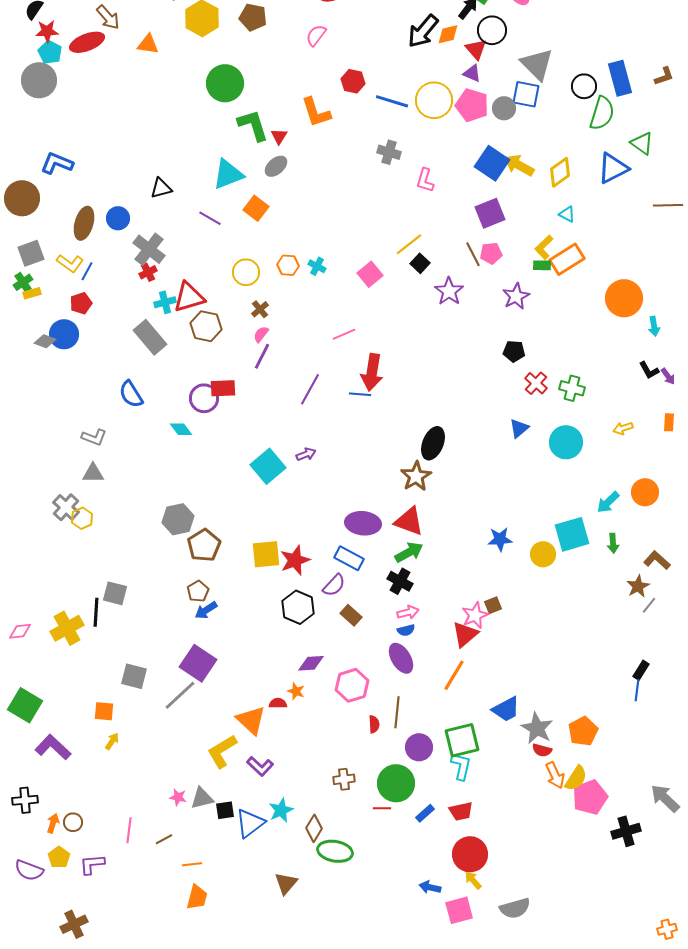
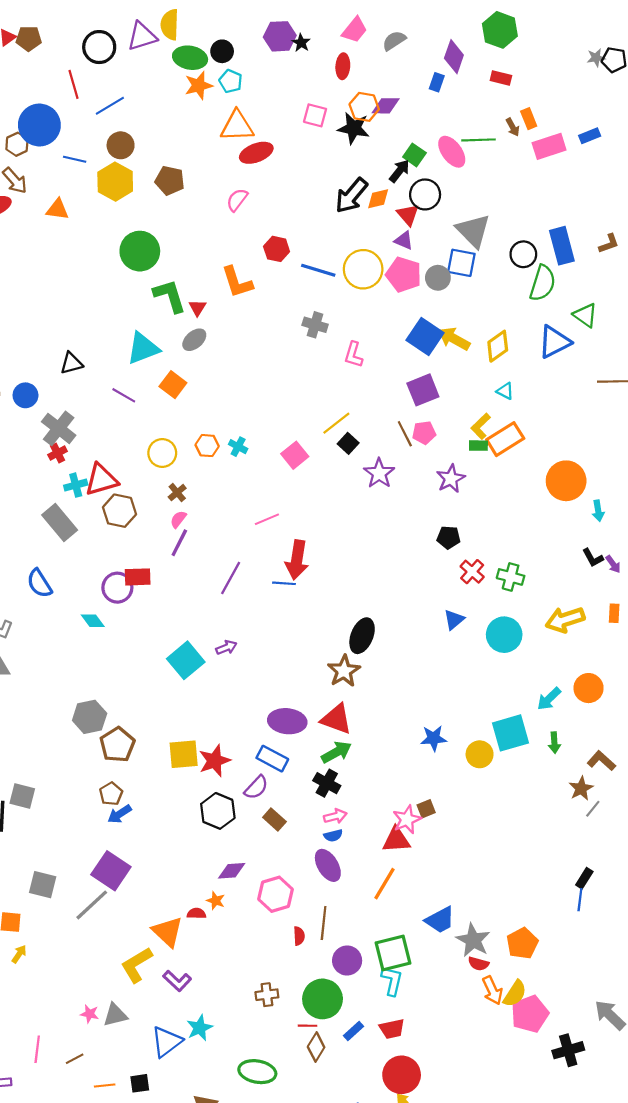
yellow arrow: (623, 428) -> (565, 620), size x1.8
red triangle: (465, 634) -> (396, 840), turned 36
black square: (225, 810) -> (140, 1083), moved
brown diamond: (314, 828) -> (316, 1047), moved

